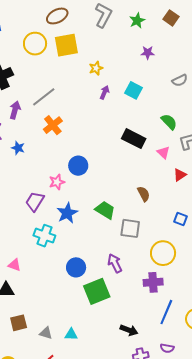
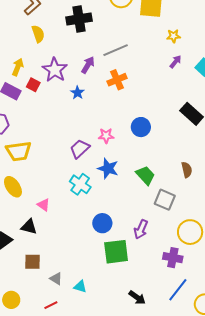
purple arrow: (15, 110) -> (88, 65), moved
blue circle: (78, 166) -> (141, 127), moved
blue star: (67, 213) -> (108, 168), turned 30
purple arrow: (115, 263) -> (141, 229), turned -144

